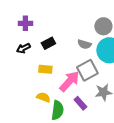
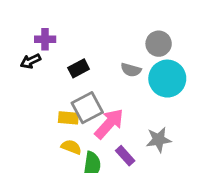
black arrow: (23, 48) -> (31, 61), moved
yellow rectangle: (45, 69) -> (68, 118), moved
gray square: (87, 70) -> (87, 108), moved

